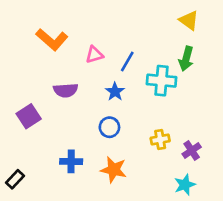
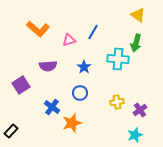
blue line: (127, 61) -> (93, 32), moved
blue cross: (71, 161) -> (52, 107), moved, turned 35
orange star: (114, 170) -> (72, 123), moved, turned -30

